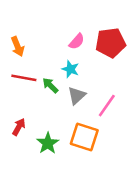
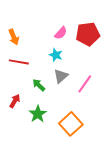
green arrow: (50, 85) -> (39, 85), moved
orange square: (84, 137) -> (71, 124), moved, turned 30

